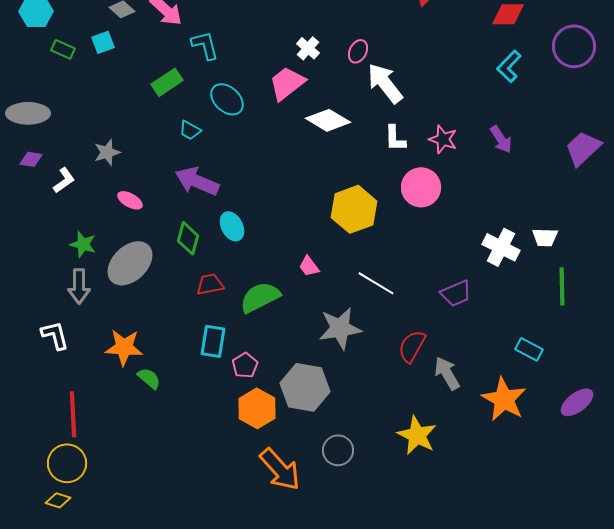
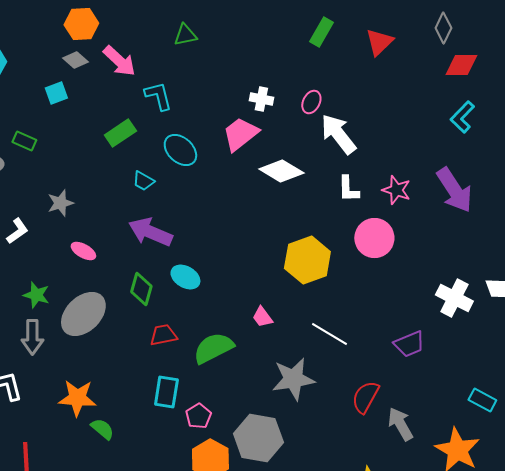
white cross: (308, 48) -> (261, 99), turned -30
green rectangle: (63, 49) -> (24, 141), moved
purple arrow: (501, 139) -> (454, 190), size x1.6
cyan ellipse: (232, 226) -> (185, 277), turned -32

